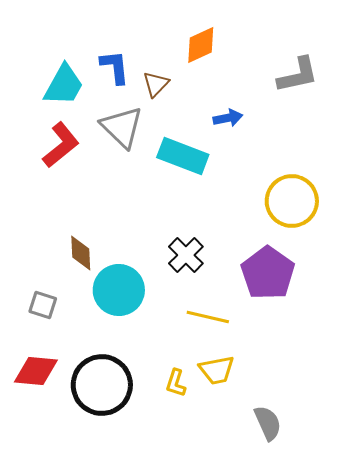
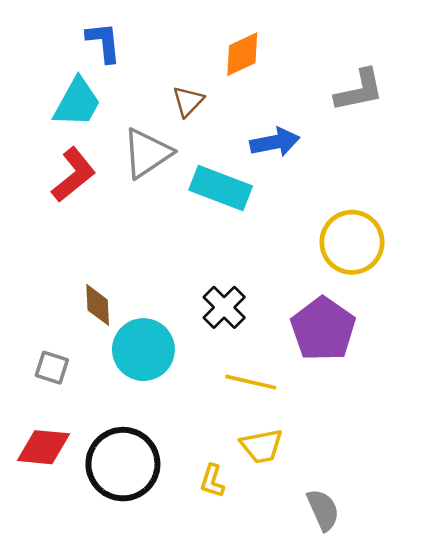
blue L-shape: (115, 67) -> (104, 42), moved
blue arrow: (228, 118) -> (275, 142), size x1.4
gray triangle: (122, 127) -> (147, 153), turned 42
yellow L-shape: (176, 383) -> (212, 481), moved

